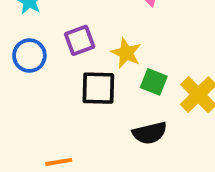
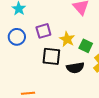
green square: (154, 82) -> (86, 46), moved
black semicircle: (150, 133) -> (75, 68), moved

